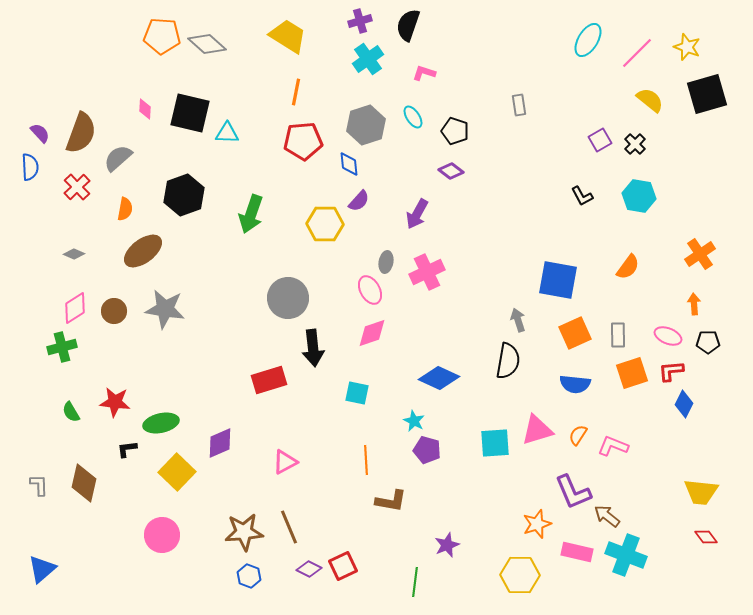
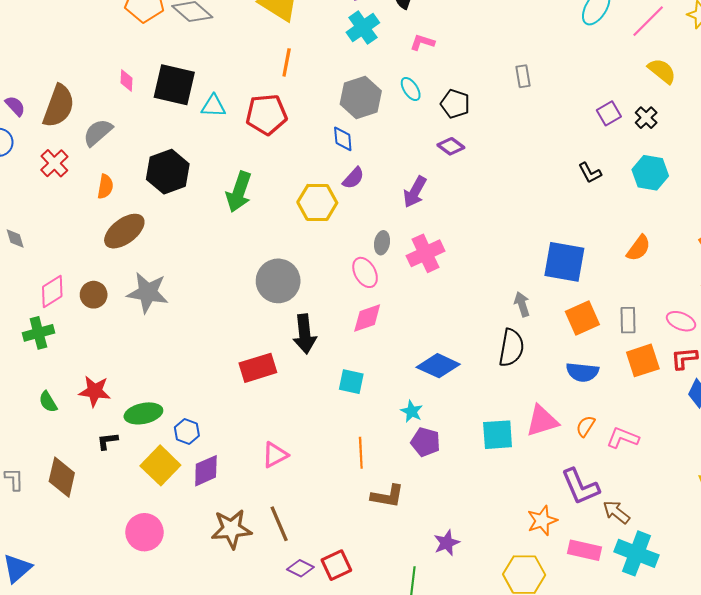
red pentagon: (303, 141) -> (266, 114), moved
gray diamond: (74, 254) -> (15, 239), moved, turned 50
purple diamond: (220, 443) -> (206, 471), moved
blue hexagon: (249, 576) -> (187, 431), moved

